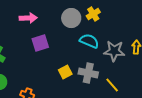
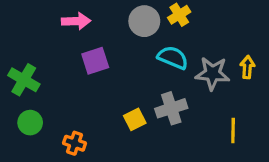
yellow square: (65, 72) -> (135, 119), moved
gray cross: (88, 73) -> (171, 108), turned -30
yellow line: (112, 85) -> (233, 131), moved, turned 42

